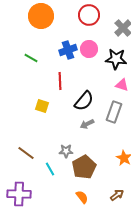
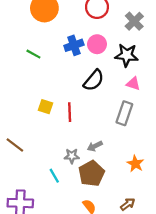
red line: (60, 81) -> (70, 112), moved
black semicircle: (84, 101) -> (94, 80), moved
gray arrow: (87, 124) -> (95, 146), moved
brown line: (26, 153) -> (15, 145), moved

